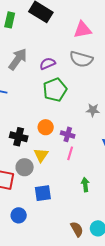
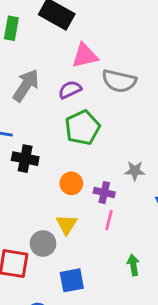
pink triangle: (83, 30) -> (85, 56), moved
gray star: (93, 110) -> (135, 171), moved
black cross: (19, 137) -> (25, 159), moved

